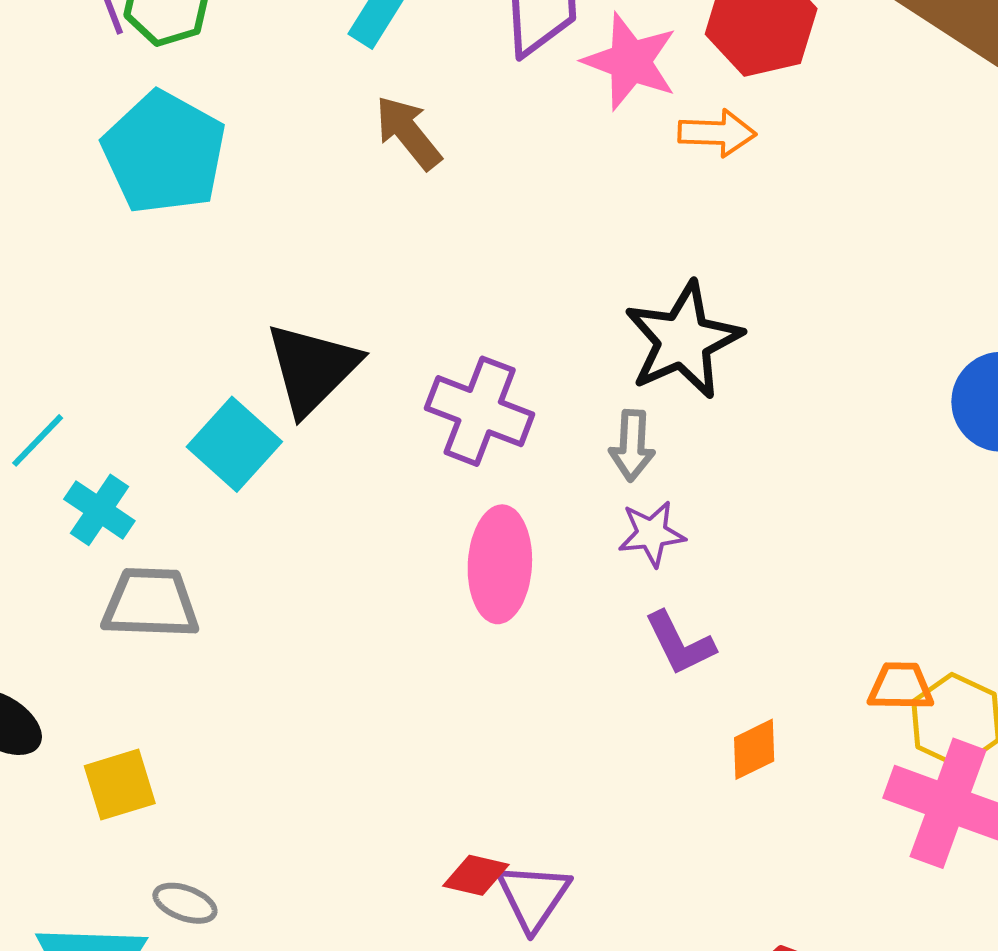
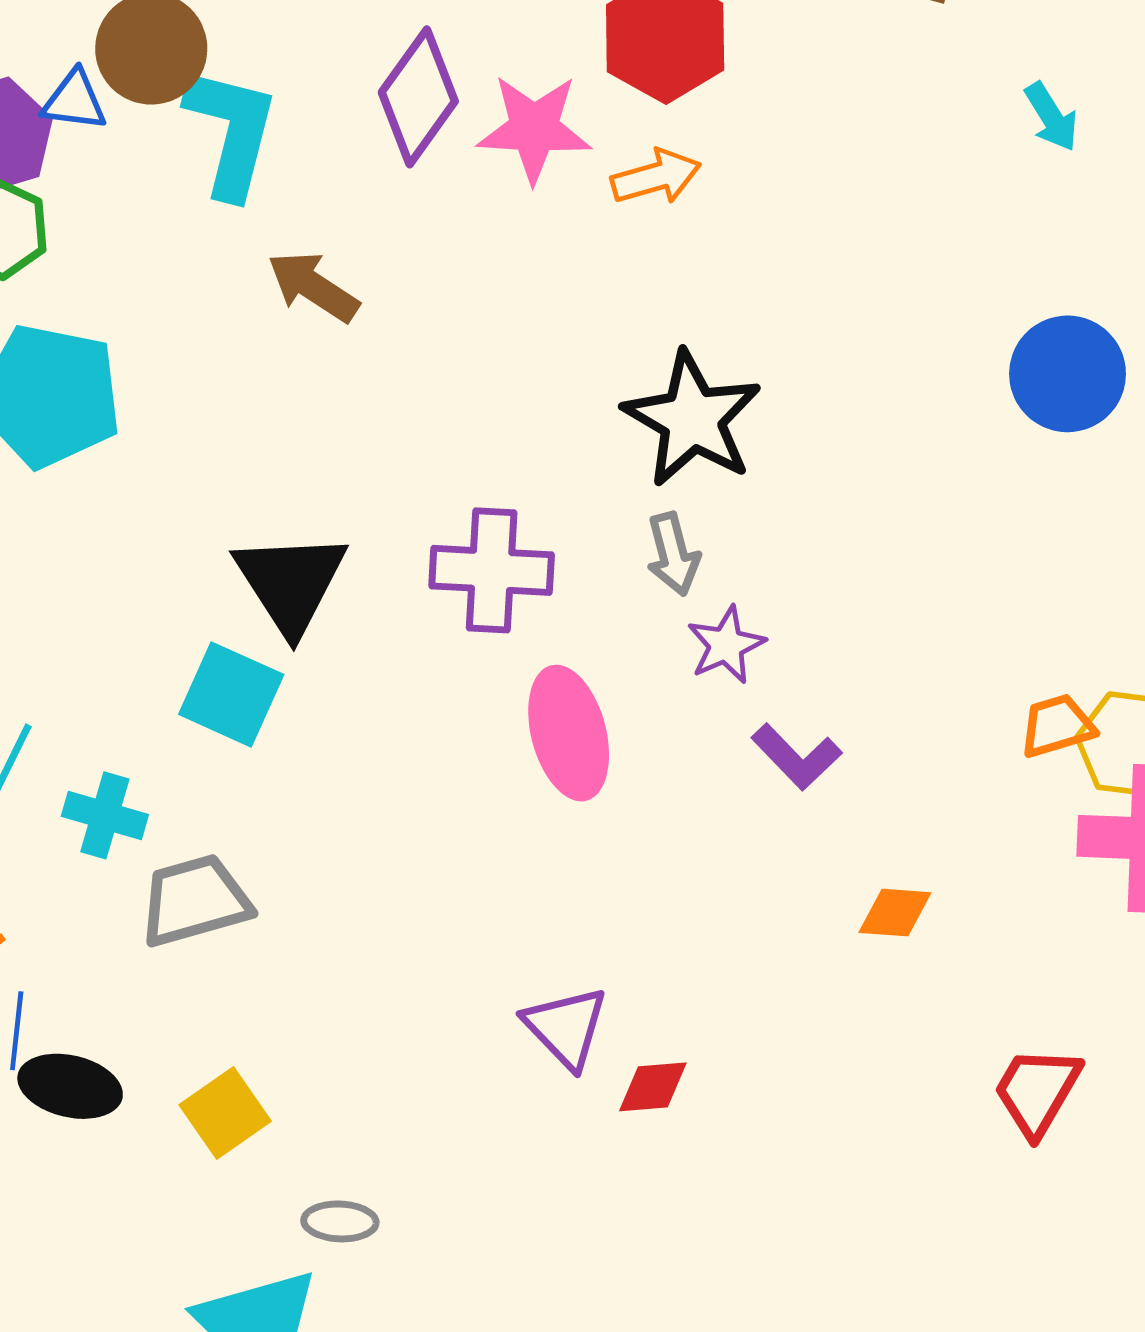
orange diamond: (754, 749) -> (895, 913), moved, turned 48
purple triangle: (533, 897) -> (566, 1027), moved

